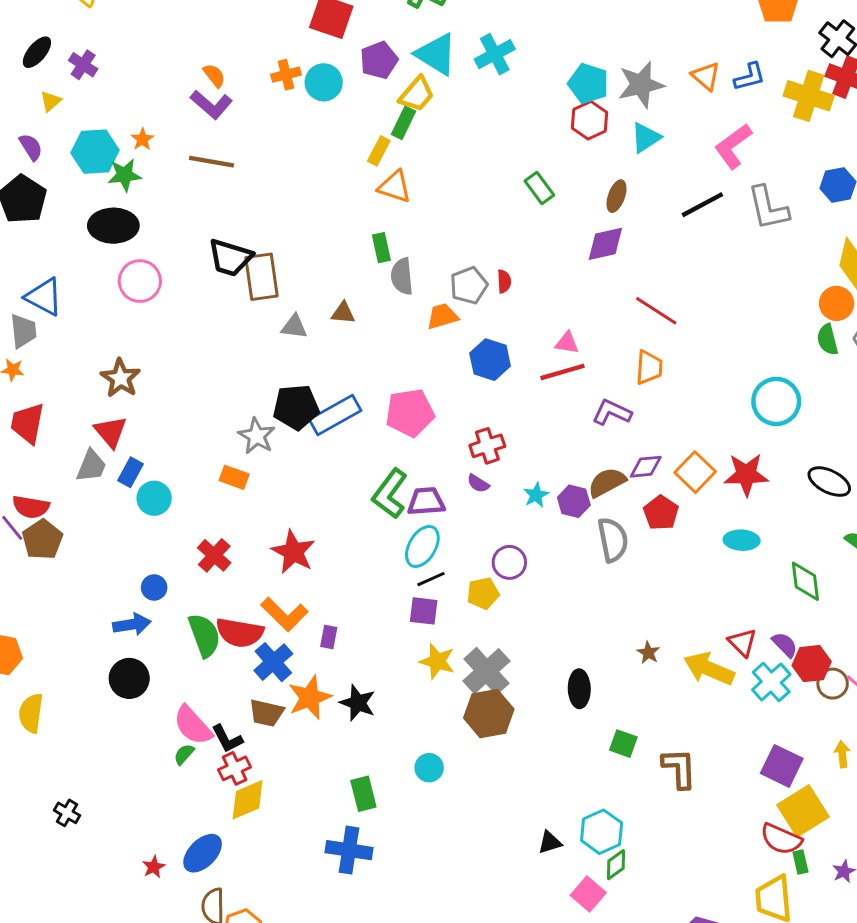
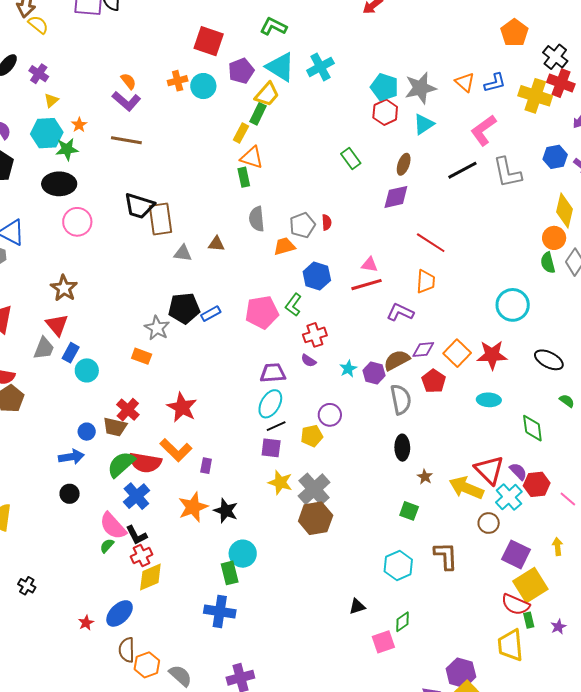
yellow triangle: (51, 101) -> (51, 100), moved
green rectangle: (381, 248) -> (244, 177), moved
blue rectangle: (335, 415) -> (211, 314), size x0.6
green L-shape: (390, 494) -> (293, 305), moved, size x0.7
green semicircle: (204, 635) -> (121, 464), turned -112
red triangle: (742, 643) -> (489, 470), size x1.5
blue cross: (273, 662) -> (136, 496), moved
black circle: (129, 678) -> (70, 494), size x0.7
brown circle: (833, 684) -> (489, 523), moved
black ellipse: (579, 689) -> (402, 448), moved
brown trapezoid: (266, 713) -> (115, 427), moved
green square: (623, 744) -> (409, 511), moved
cyan circle: (429, 768) -> (243, 554), moved, size x1.4
cyan hexagon: (602, 832) -> (398, 565), moved
pink square: (588, 894) -> (383, 642), turned 30

